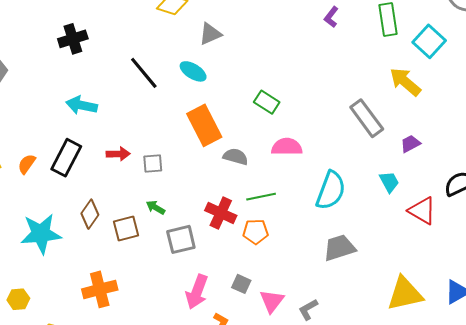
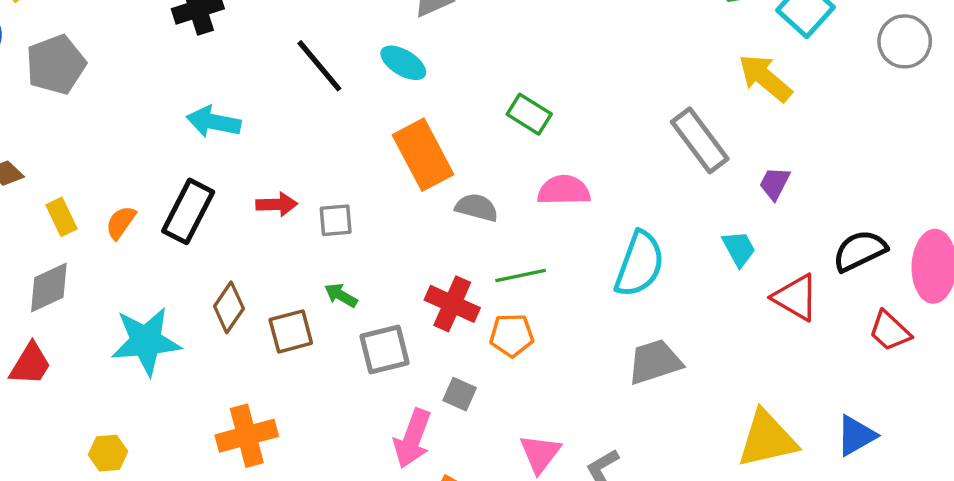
purple trapezoid: (410, 144) -> (775, 183), turned -35
gray square: (241, 284) -> (460, 394), moved

